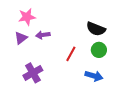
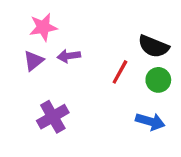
red line: (71, 54) -> (120, 72), moved

